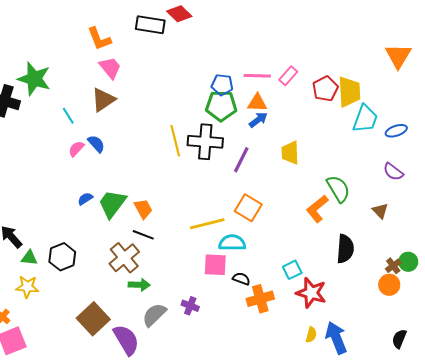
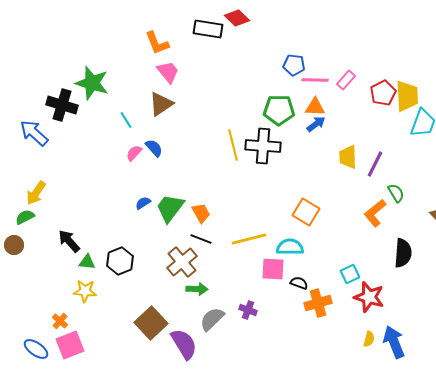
blue pentagon: (222, 85) -> (294, 65), moved
purple line: (241, 160) -> (375, 164), moved
green semicircle: (338, 189) -> (396, 193), size x0.7
yellow line: (207, 224) -> (249, 239), moved

